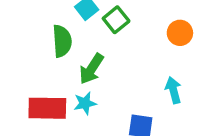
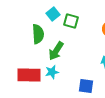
green square: (116, 20) -> (71, 21), turned -35

